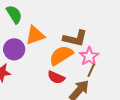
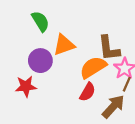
brown L-shape: (75, 38) -> (109, 48), turned 70
red semicircle: (56, 77) -> (87, 92), turned -84

